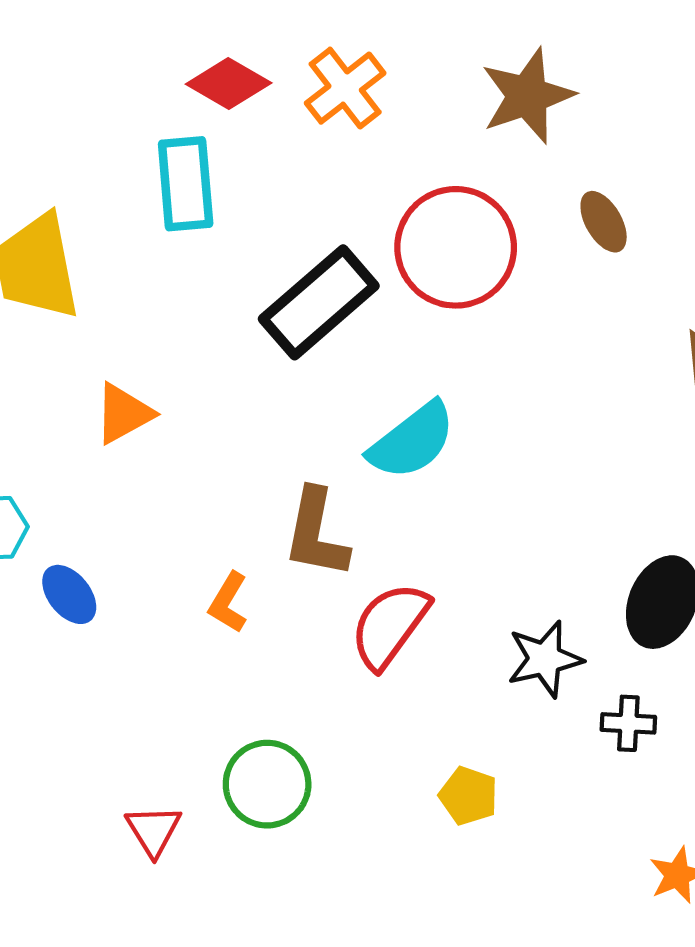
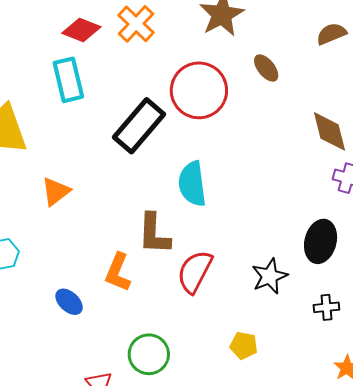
cyan semicircle: (412, 441) -> (192, 184), turned 129
blue ellipse: (69, 594) -> (69, 302), moved
orange L-shape: (228, 603) -> (118, 272), size x1.4
black cross: (628, 723) -> (326, 307), moved

